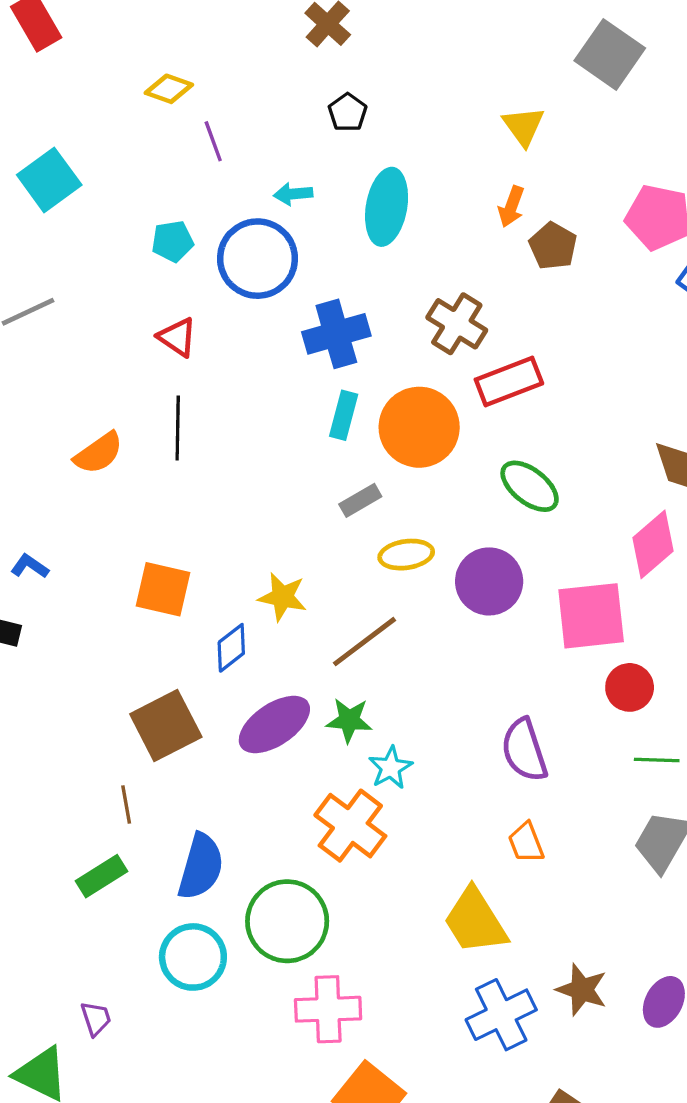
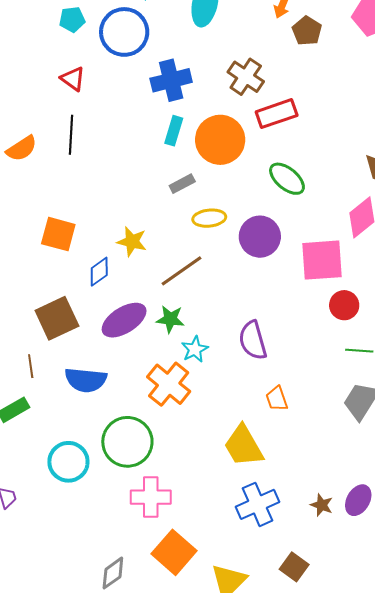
purple semicircle: (524, 750) -> (253, 340), moved
blue semicircle: (201, 867) -> (86, 380), moved, turned 78
brown star: (582, 990) -> (322, 505), moved, size x0.7

